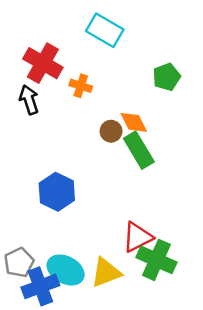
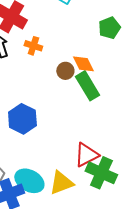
orange cross: (81, 86) -> (33, 46), moved

